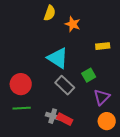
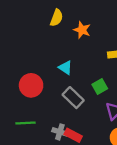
cyan triangle: (58, 58) -> (65, 68), size x0.6
red circle: (21, 84) -> (31, 85), moved

